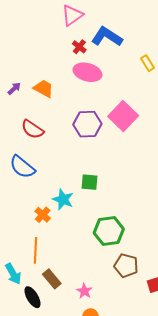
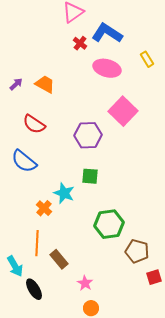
pink ellipse: (87, 72) -> (107, 68), moved
purple hexagon: (87, 124) -> (88, 135), moved
brown pentagon: (126, 266) -> (137, 251), moved
brown rectangle: (52, 279) -> (59, 259), moved

